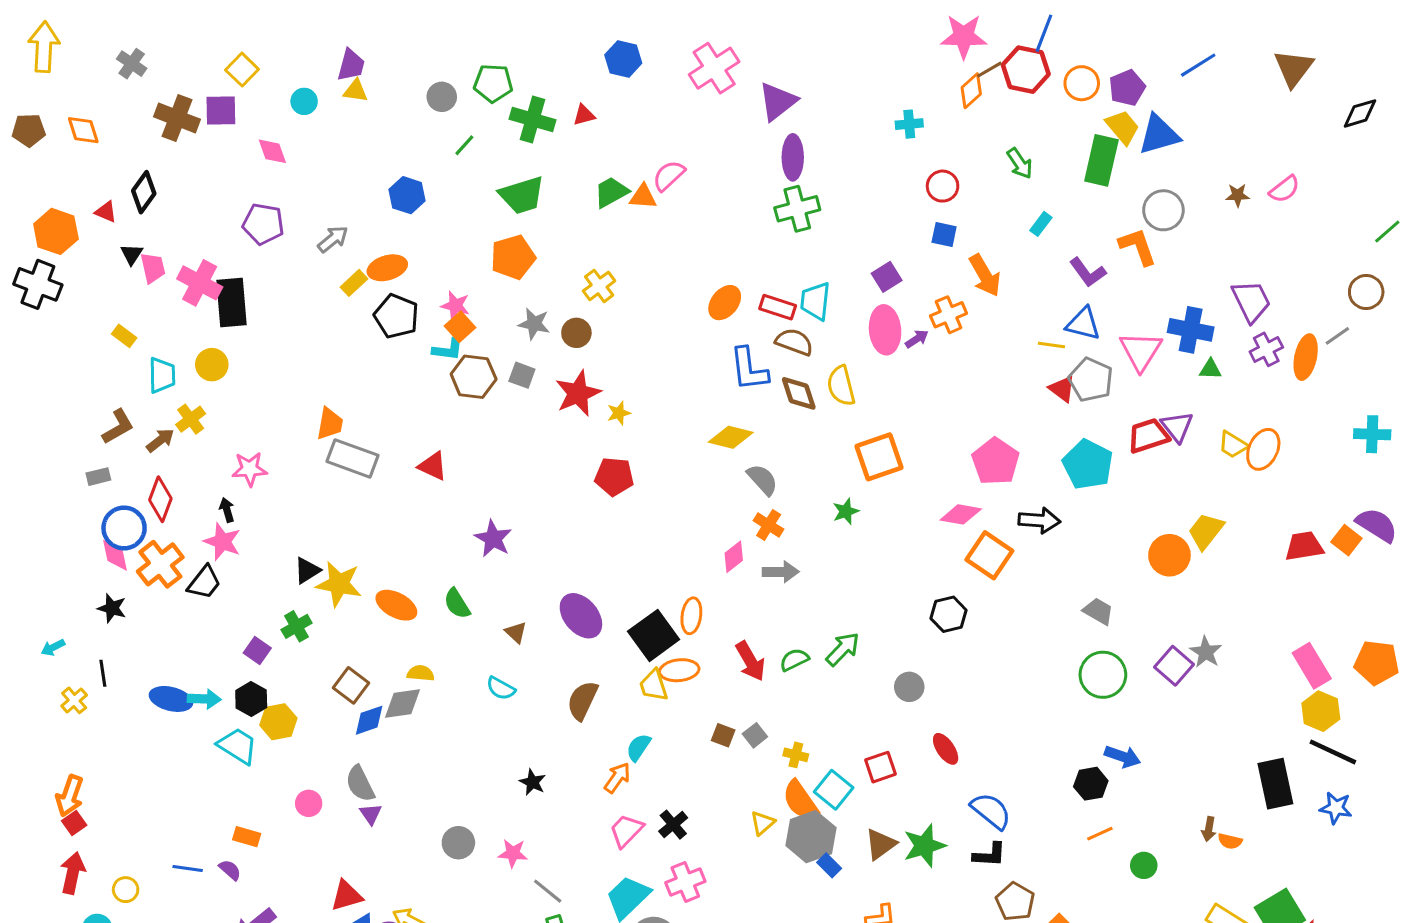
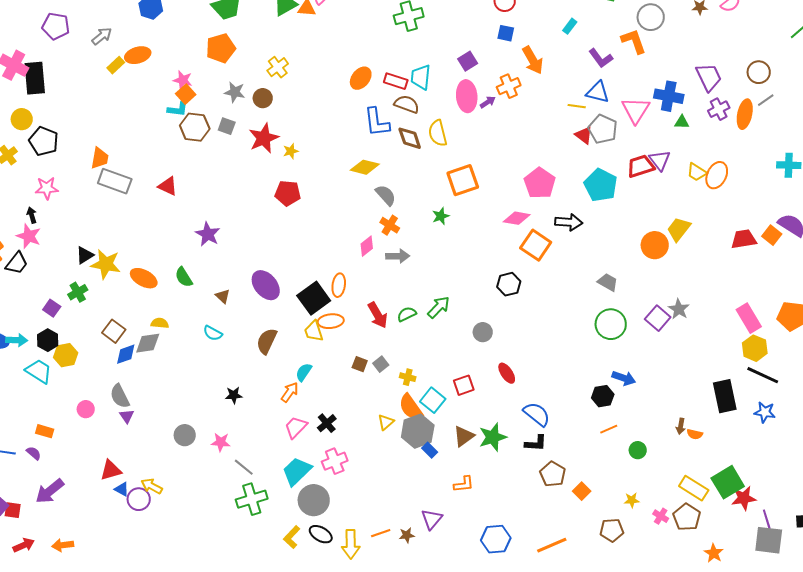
brown circle: (1366, 292) -> (759, 72), moved
black pentagon: (396, 316) -> (44, 141), moved
black star: (533, 782) -> (234, 395), turned -30

